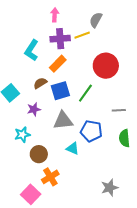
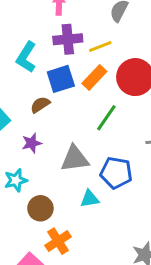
yellow line: (82, 35) -> (100, 47), moved
orange rectangle: (58, 64) -> (94, 77), moved
blue square: (60, 91) -> (61, 79), moved
cyan triangle: (73, 148) -> (90, 199), turned -32

